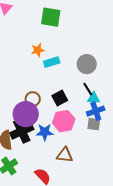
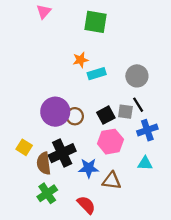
cyan triangle: (94, 98) -> (145, 163), moved
purple circle: (26, 114) -> (55, 112), moved
gray square: (94, 124) -> (125, 112), moved
blue star: (45, 132) -> (89, 168), moved

